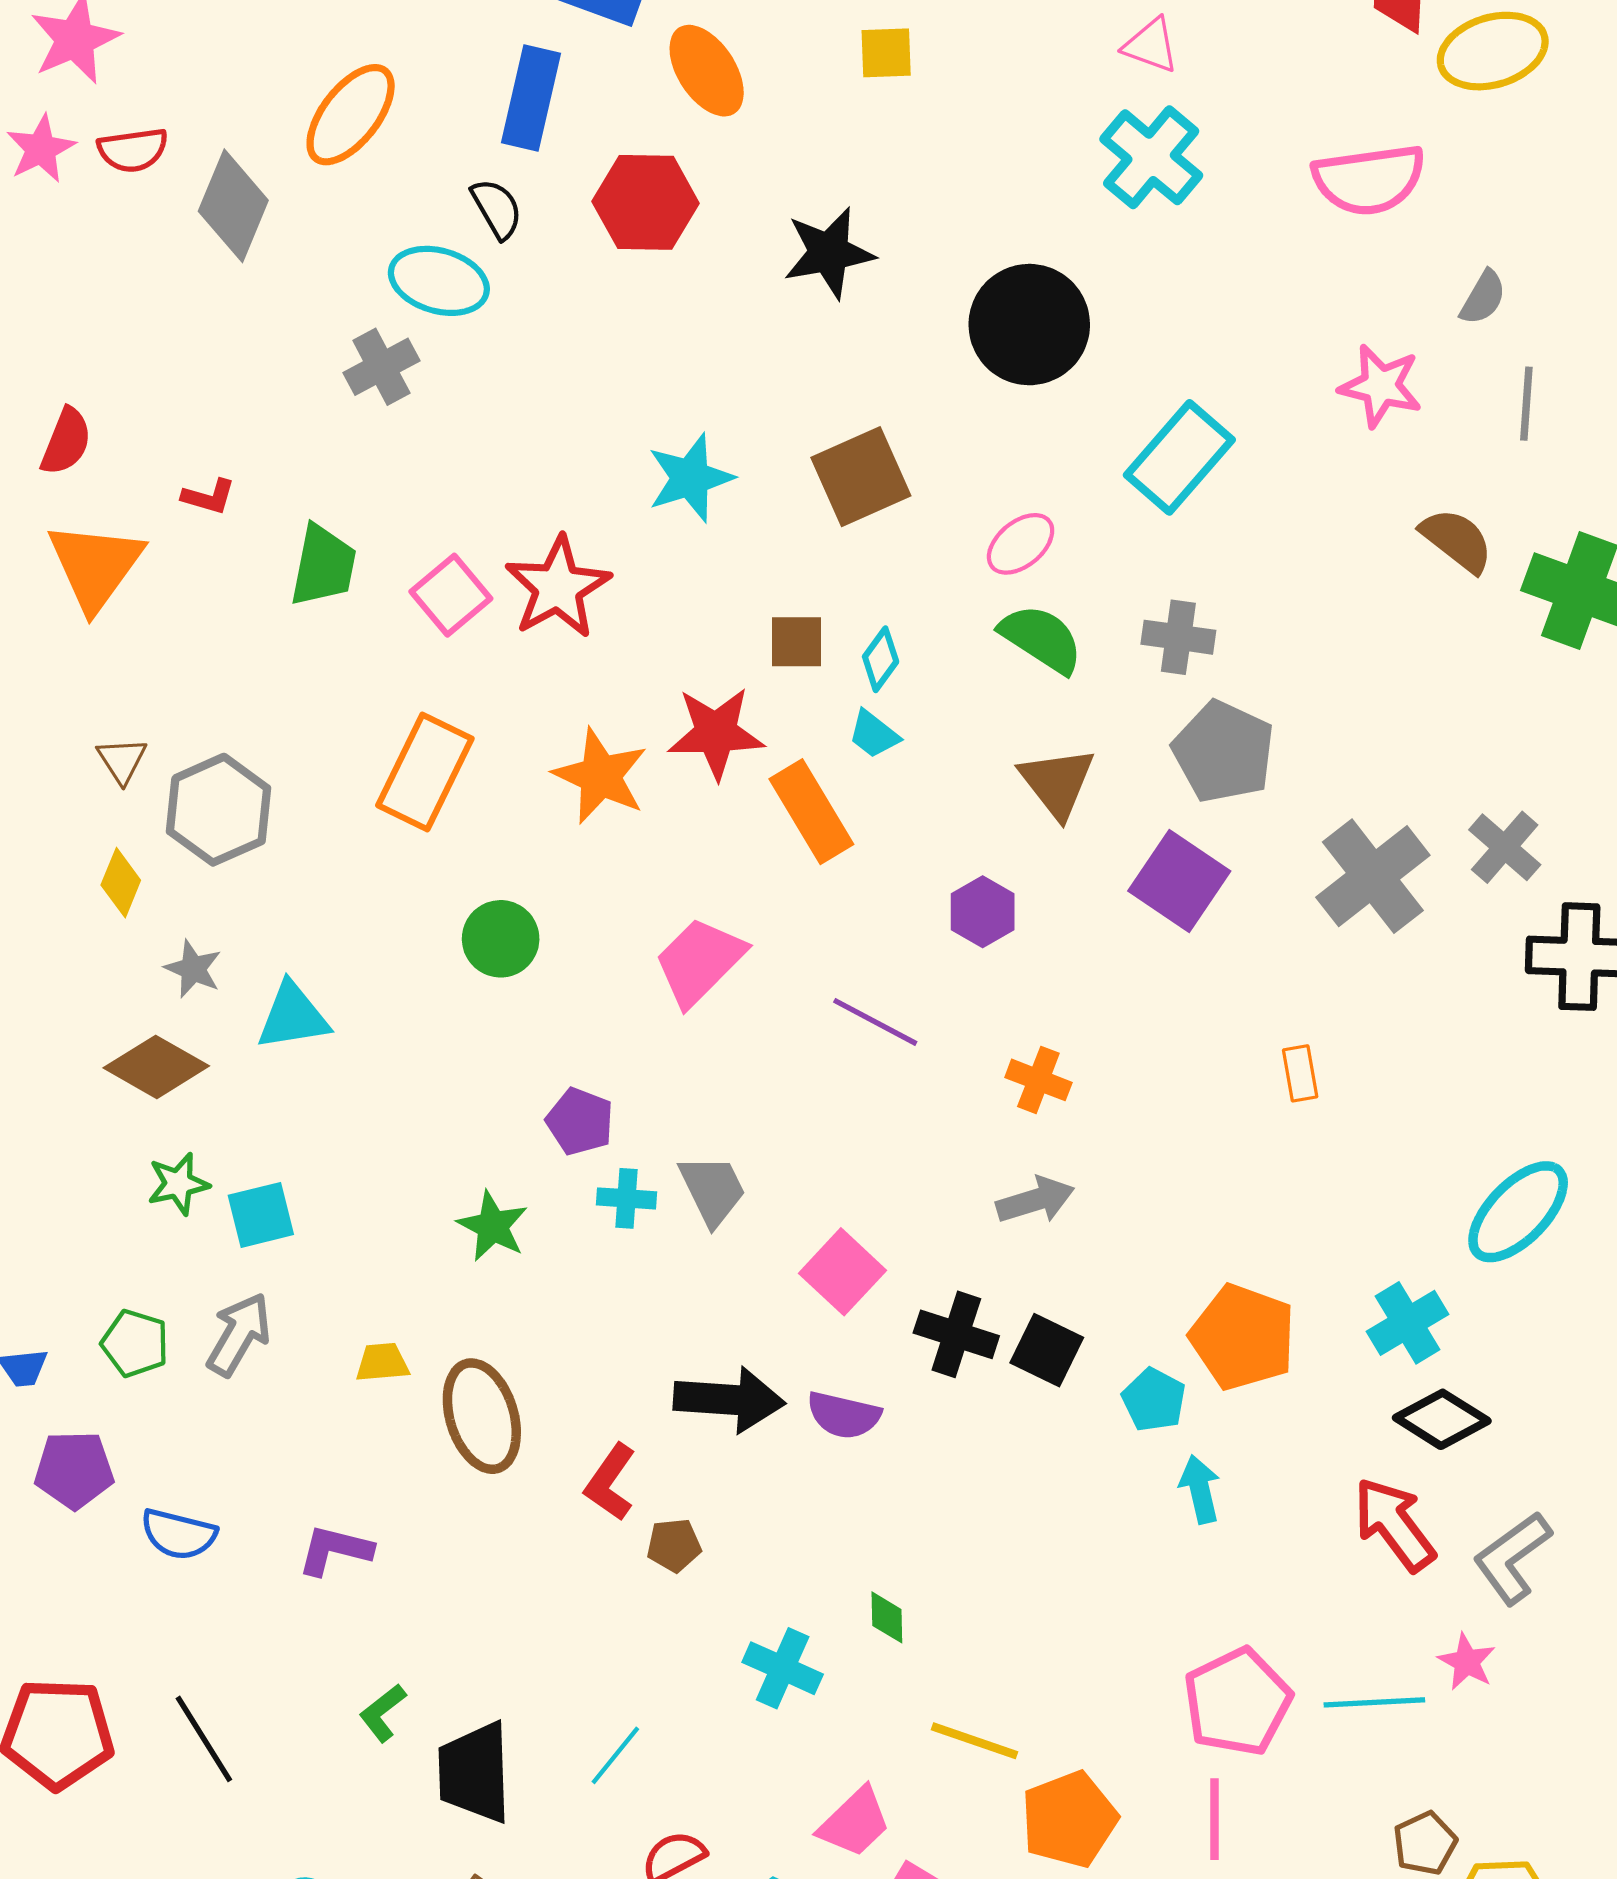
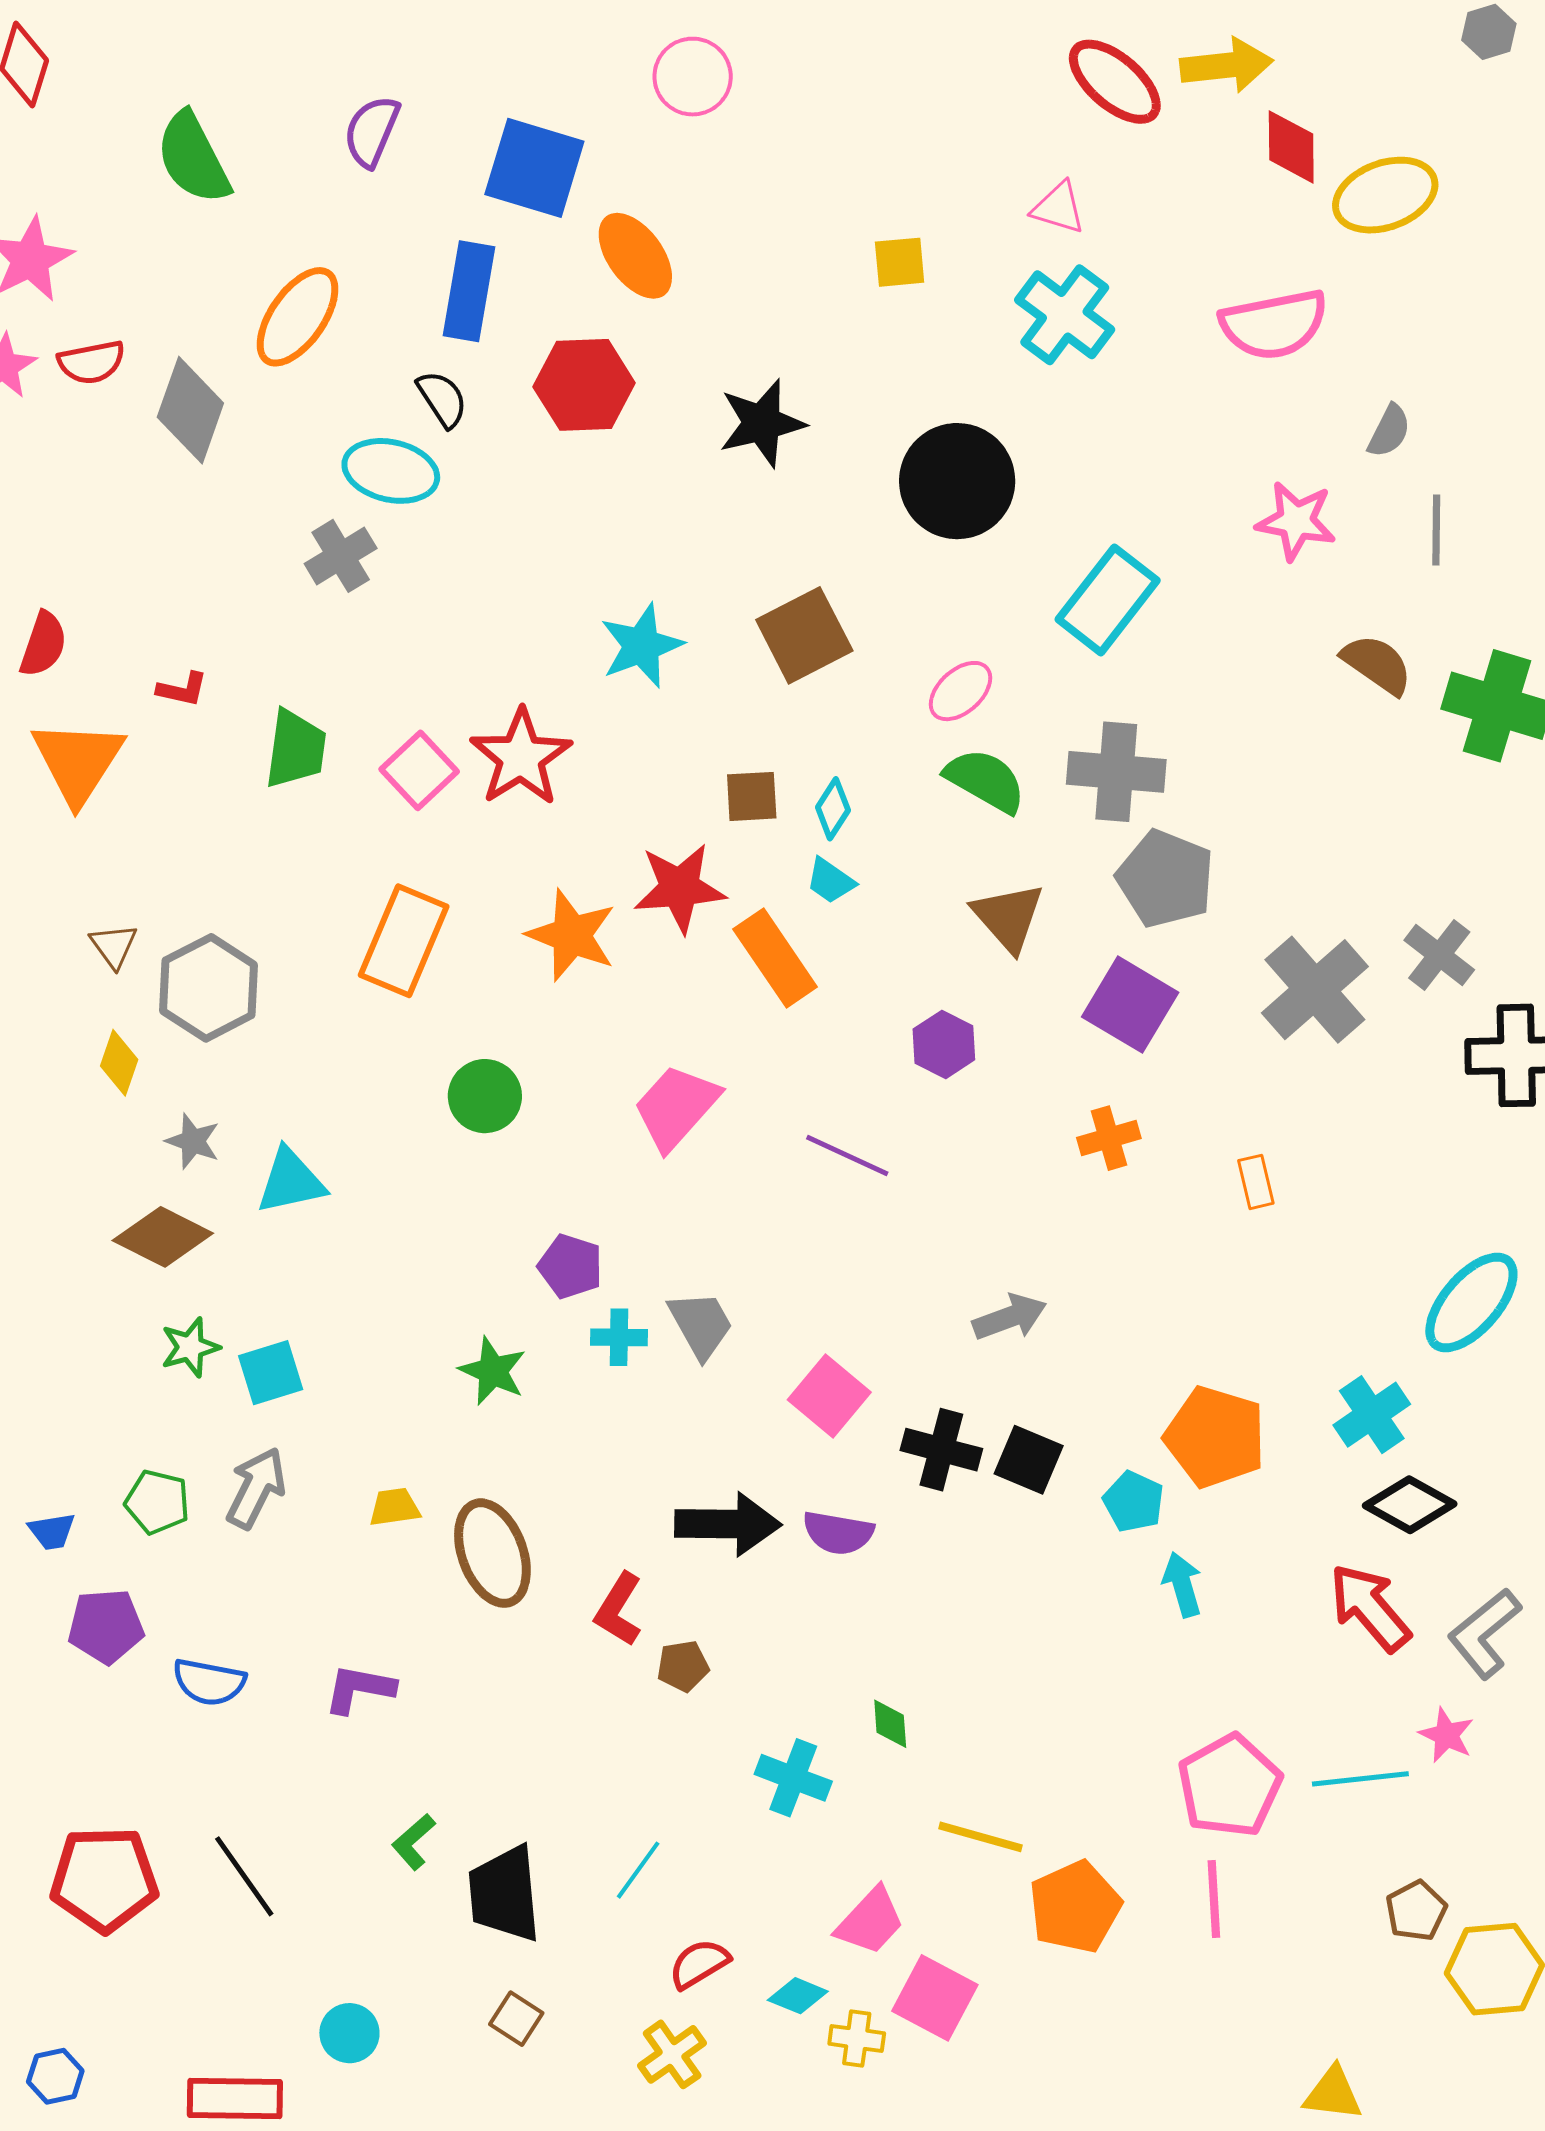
yellow square: (886, 53) -> (900, 262), moved
gray cross: (1178, 637) -> (1116, 772), size x1.4
orange cross: (1038, 1080) -> (1109, 1138), moved, turned -34

